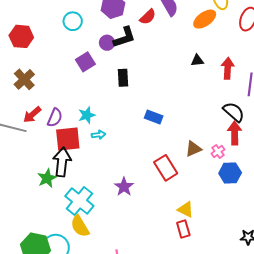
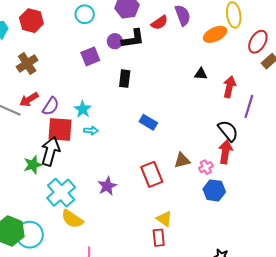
cyan star: (87, 115) -> (83, 109), turned -30
yellow semicircle: (80, 226) -> (72, 219), moved, turned -35

